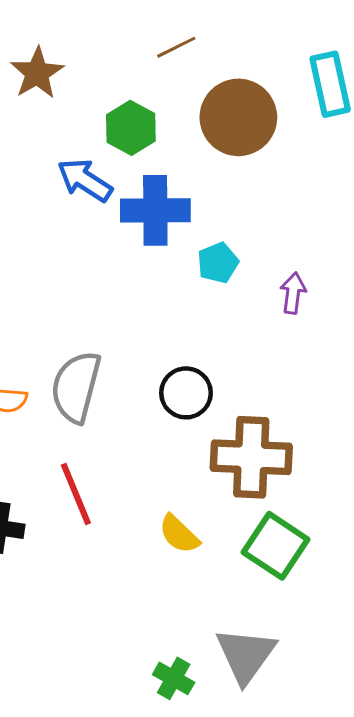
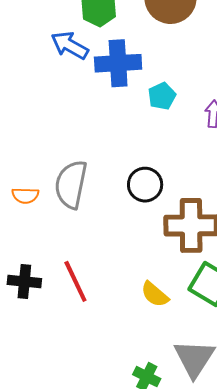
red line: (76, 494) -> (75, 281), moved
yellow semicircle: (179, 534) -> (155, 294), moved

